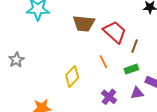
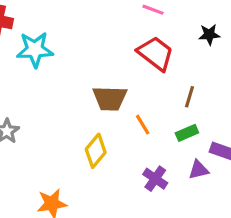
brown trapezoid: (84, 24) -> (110, 98), moved
red trapezoid: (115, 32) -> (156, 53), moved

